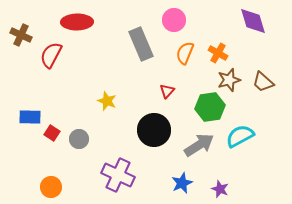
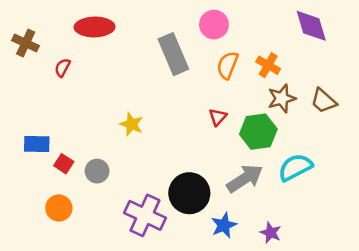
red semicircle: (51, 55) -> (63, 68), size x0.6
red triangle: (167, 91) -> (218, 117), moved
black circle: (154, 130) -> (189, 193), moved
orange circle: (51, 187) -> (59, 208), moved

